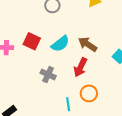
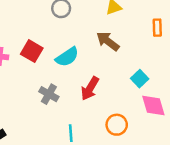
brown arrow: (88, 44) -> (108, 41), moved
orange circle: (89, 93) -> (117, 125), moved

